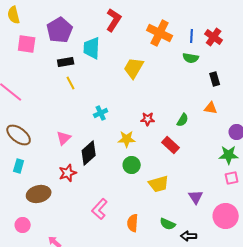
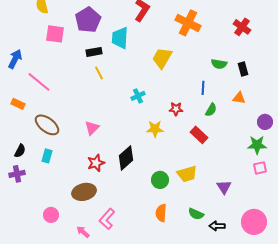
blue line: (192, 36) -> (203, 88), moved
green semicircle: (191, 58) -> (219, 64), moved
cyan cross: (101, 113) -> (138, 96), moved
black diamond: (89, 153) -> (126, 158), moved
green circle: (132, 165) -> (160, 180), moved
brown ellipse: (39, 194) -> (84, 192), moved
pink L-shape: (100, 209) -> (107, 219), moved
pink circle: (226, 216) -> (254, 222), moved

